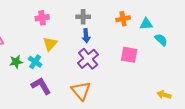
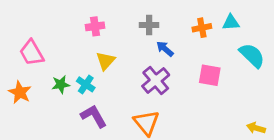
cyan triangle: (146, 24) -> (231, 22), moved
blue arrow: (86, 36) -> (165, 49), moved, turned 136
cyan semicircle: (161, 40) -> (252, 55), size x1.5

